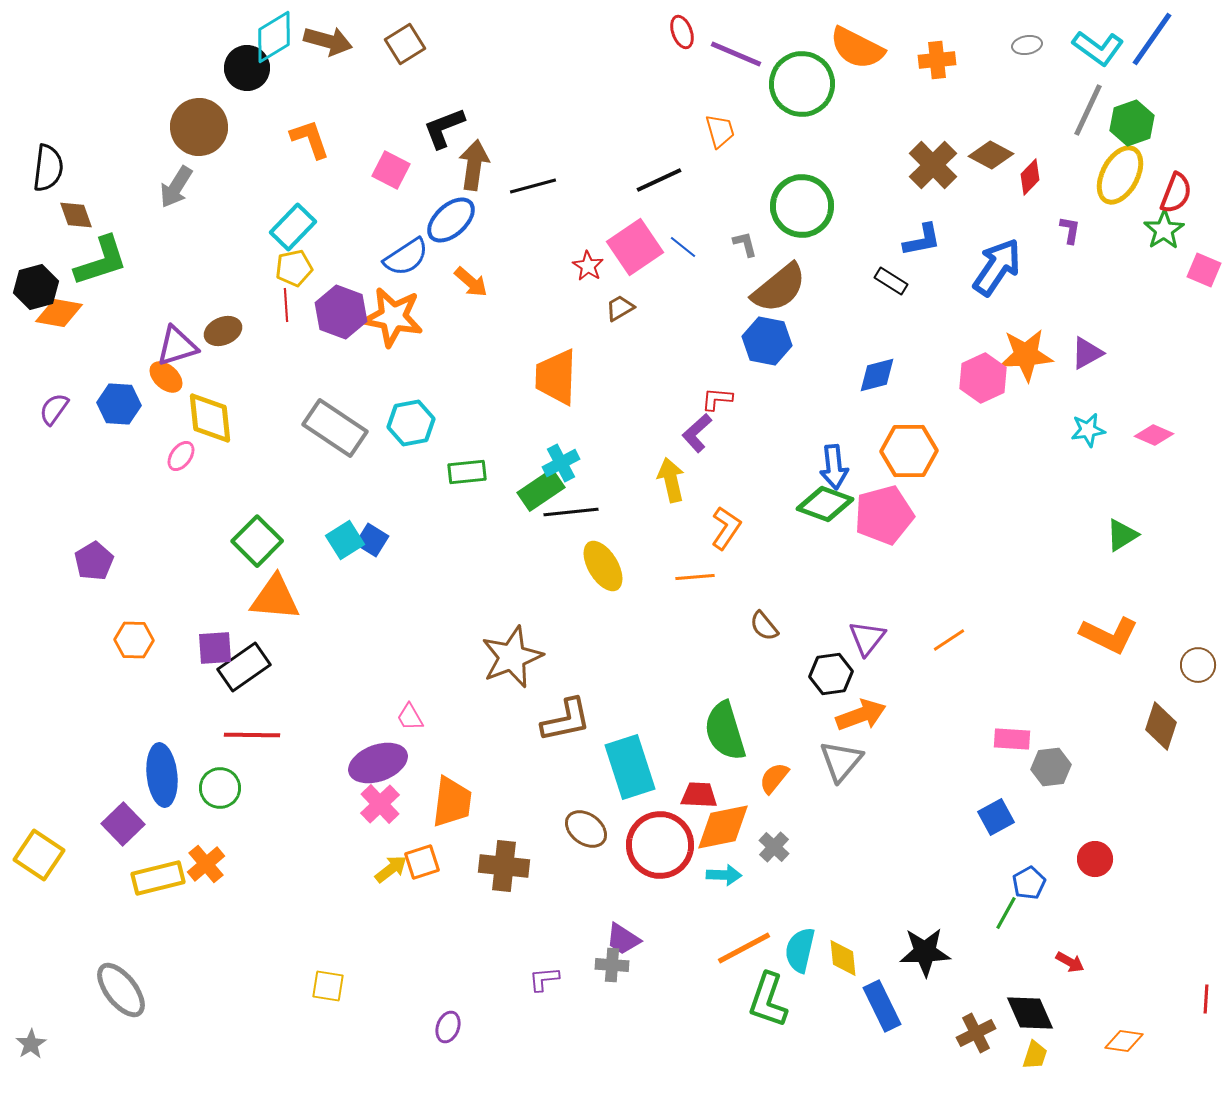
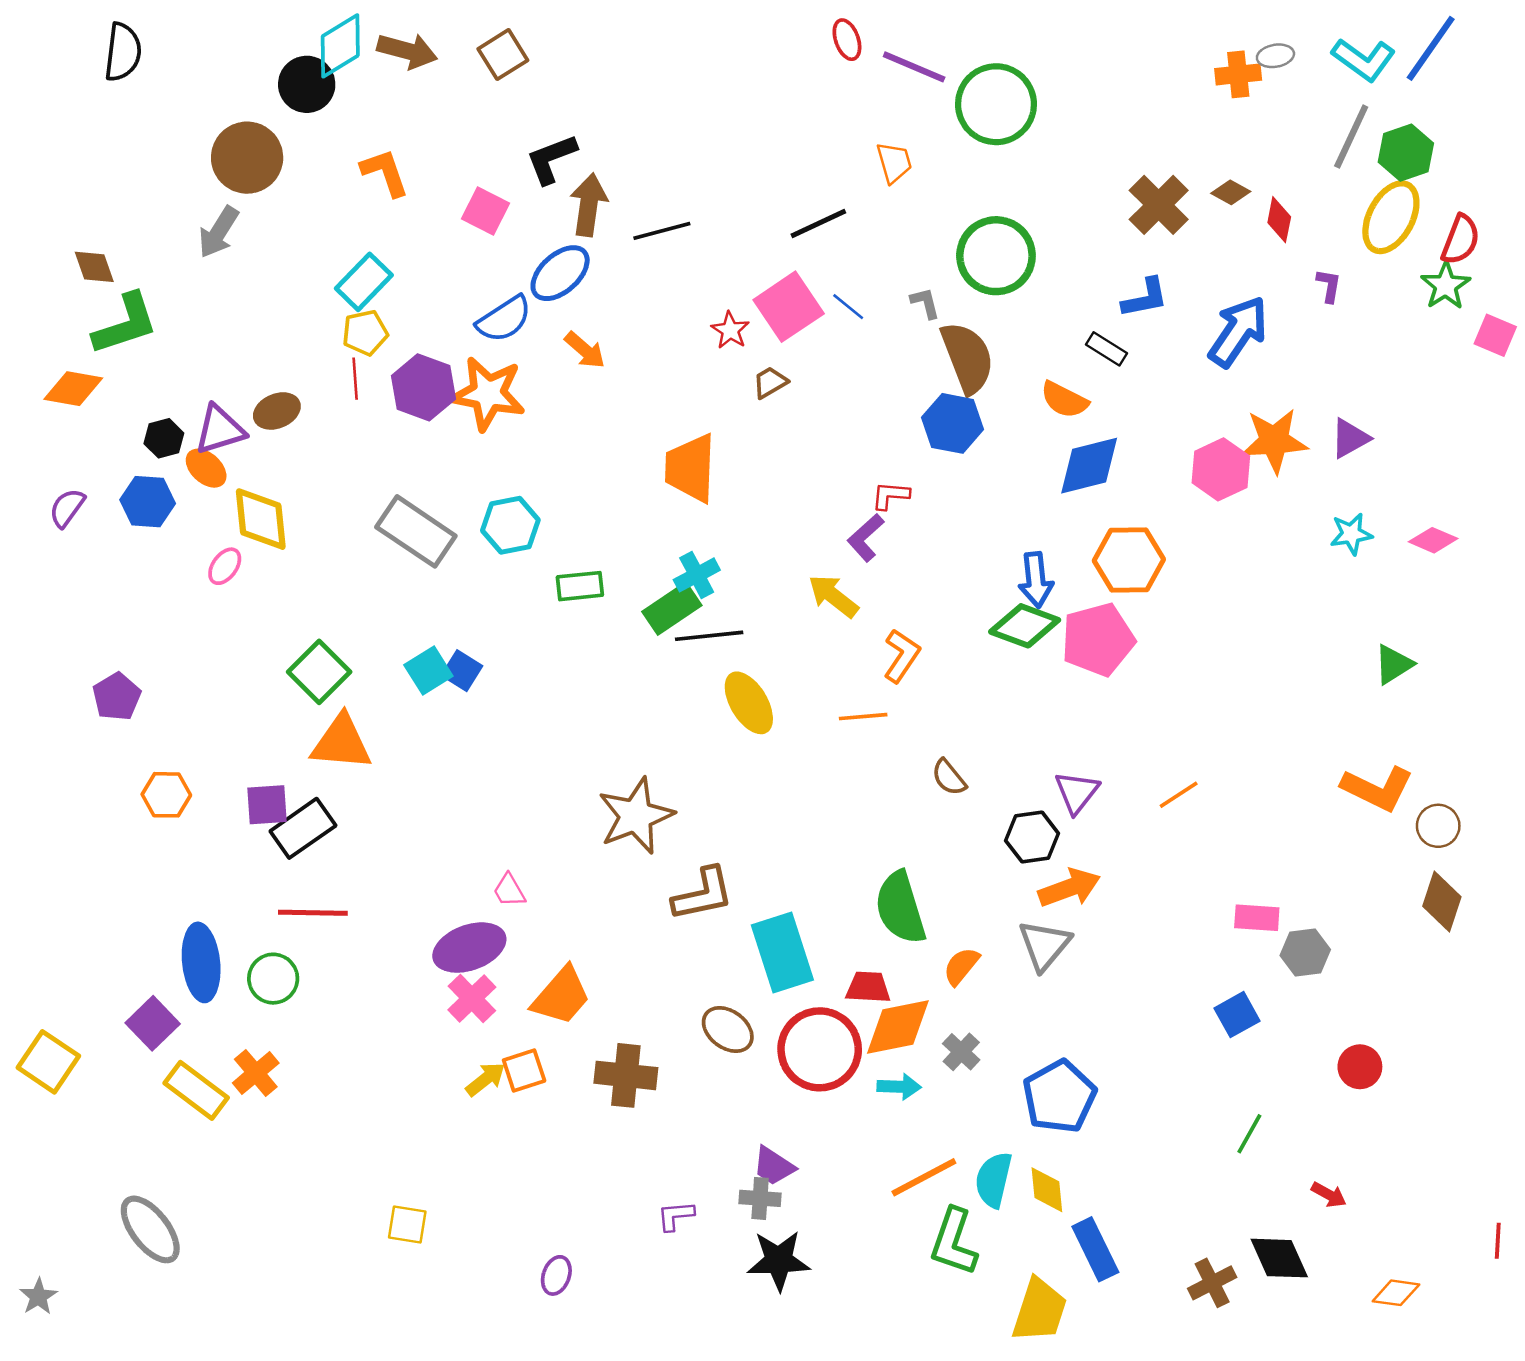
orange semicircle: (857, 48) -> (1064, 400), moved, size x0.7
orange cross: (937, 60) -> (1238, 74), moved
brown diamond: (991, 155) -> (1231, 192), size x0.7
black semicircle: (48, 168) -> (123, 52), moved
red diamond: (1030, 177) -> (1279, 220), turned -33
black hexagon: (36, 287) -> (164, 438), moved, size x0.7
brown semicircle: (779, 288) -> (967, 358), turned -72
blue diamond: (877, 375) -> (1089, 466), size x1.4
yellow arrow: (671, 480) -> (833, 596), turned -39
brown circle: (1198, 665) -> (1438, 826), moved
orange trapezoid: (452, 802) -> (561, 996), turned 34
yellow rectangle: (158, 878) -> (196, 1090), turned 51
blue pentagon: (1029, 883) -> (1059, 1097), moved, size x1.8
black star: (925, 952) -> (779, 1261), moved
yellow trapezoid: (1035, 1055) -> (1039, 1310), moved, size x1.8

